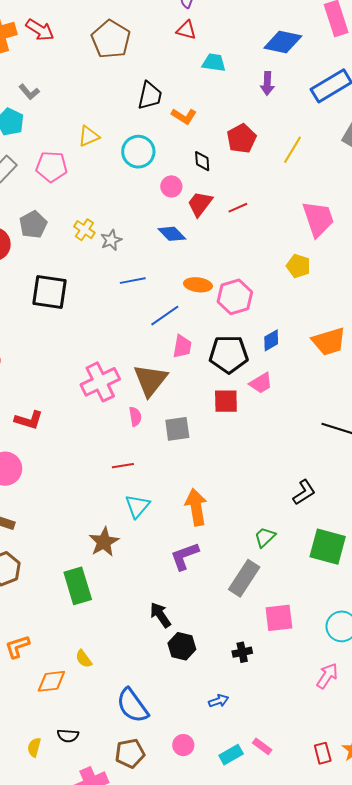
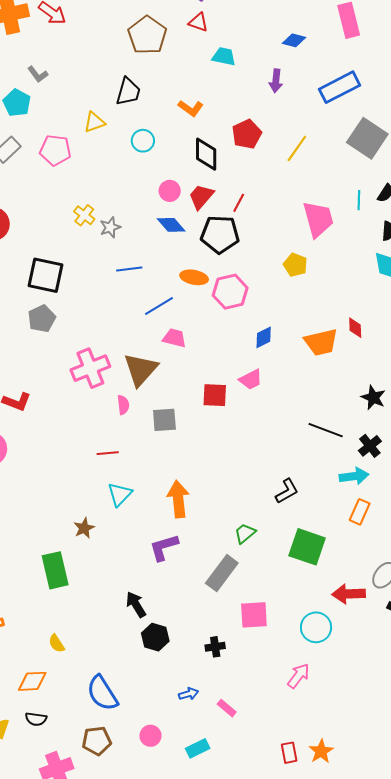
brown pentagon: (111, 39) -> (147, 35), moved
blue diamond: (283, 42) -> (294, 40), size x0.6
black trapezoid: (150, 96) -> (128, 92), moved
cyan circle: (138, 152) -> (143, 141), size x0.7
black diamond: (202, 161) -> (206, 154), size x1.6
pink circle: (171, 186) -> (170, 191), moved
red line: (238, 208) -> (239, 203), turned -42
gray pentagon: (33, 225) -> (42, 319), moved
pink trapezoid: (182, 346) -> (174, 338), turned -90
black pentagon: (229, 354) -> (220, 234), moved
brown star: (104, 542) -> (84, 528), size x0.7
orange diamond: (51, 681) -> (32, 681), moved
pink rectangle: (262, 746) -> (227, 708), moved

